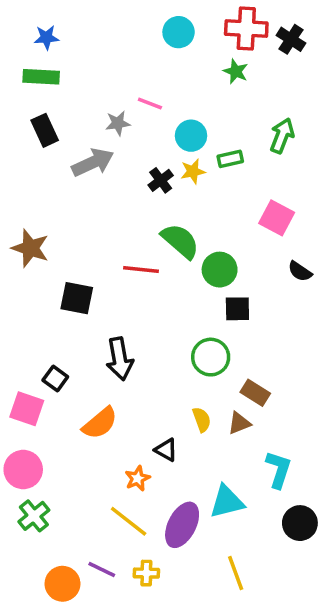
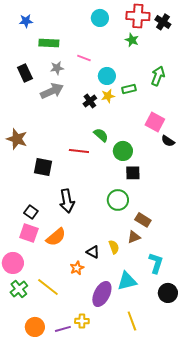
green rectangle: (41, 77) -> (49, 43), moved
gray star: (118, 123) -> (57, 68), moved
green semicircle: (180, 241) -> (101, 135), size x0.7
black semicircle: (300, 271) -> (168, 141), moved
pink square: (27, 409) -> (29, 233), moved
yellow semicircle: (202, 420) -> (114, 247), moved
yellow line: (129, 521) -> (48, 287), moved
purple line: (102, 569) -> (63, 329), moved, turned -42

